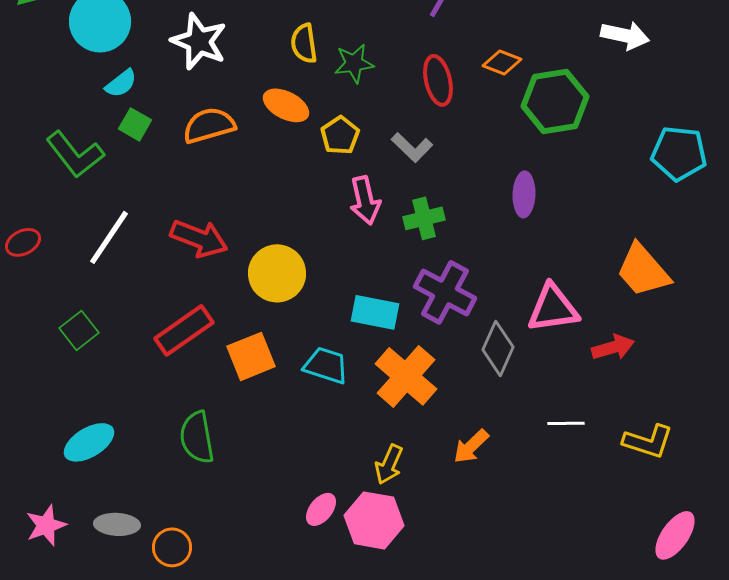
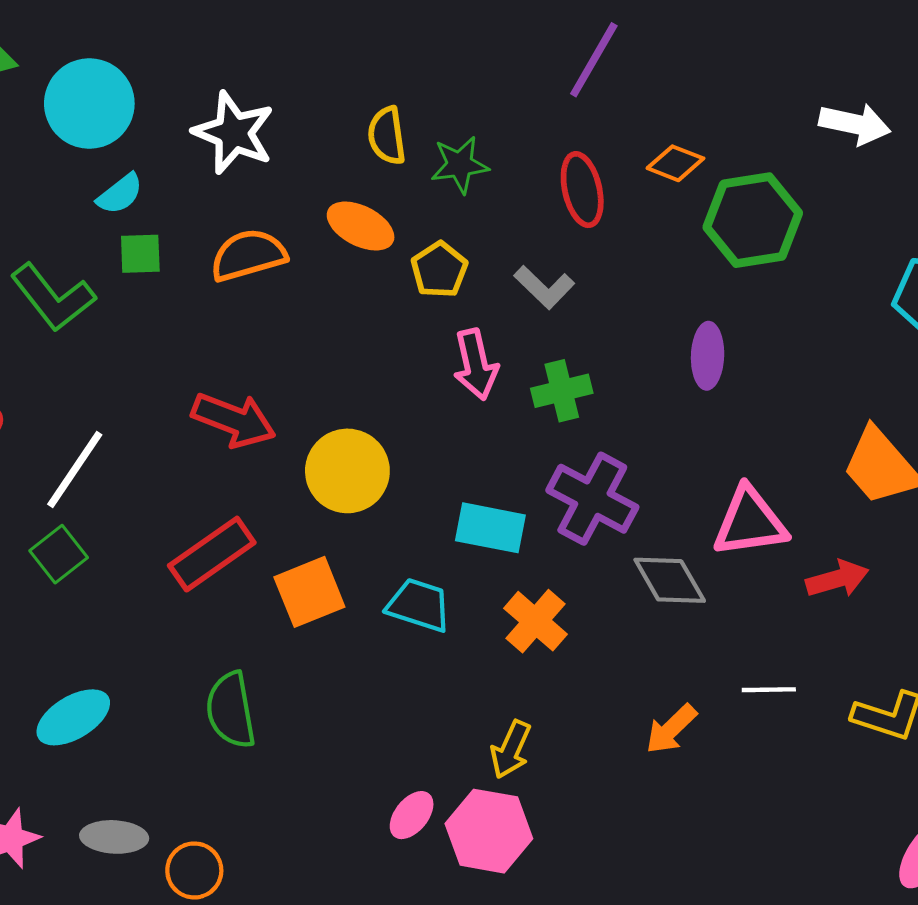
green square: (135, 124) -> (140, 254), turned -32
white line: (109, 237) -> (75, 470), moved
gray diamond: (498, 348) -> (670, 580), turned -54
orange cross: (406, 376) -> (535, 621), size x0.7
orange arrow: (471, 446) -> (671, 729), moved

